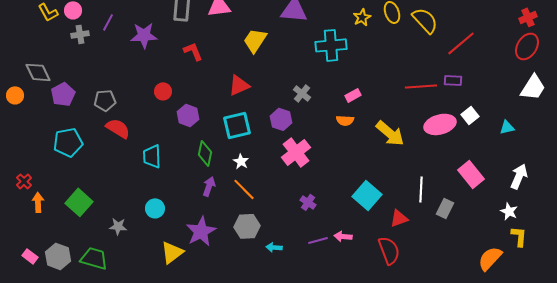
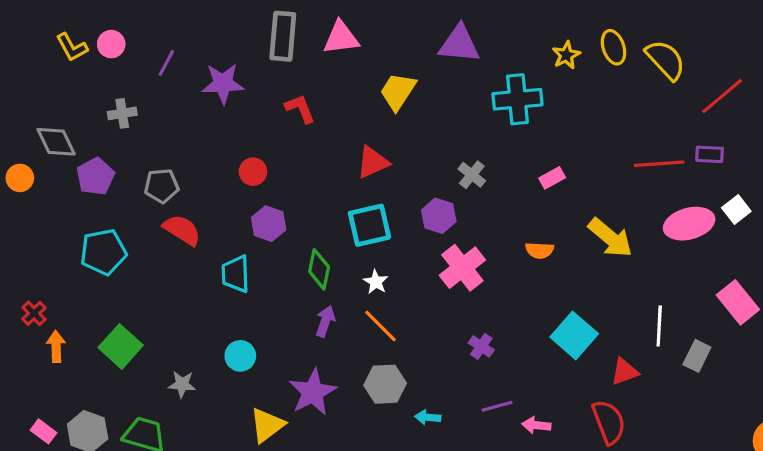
gray cross: (80, 34) -> (122, 113), moved
purple hexagon: (188, 115) -> (269, 224), moved
orange semicircle: (345, 120) -> (540, 250), moved
pink arrow: (343, 236) -> (536, 425), moved

